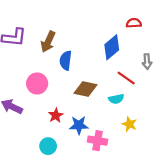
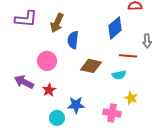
red line: (126, 78) -> (128, 56), turned -30
red star: (56, 115) -> (49, 90), moved
blue star: (79, 125) -> (76, 105), moved
pink cross: (98, 141) -> (112, 113), moved

